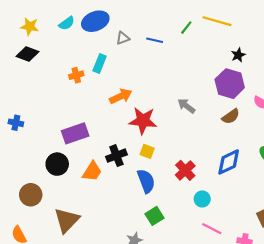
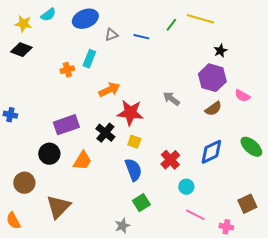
cyan semicircle: (67, 23) -> (48, 15), moved
black cross: (116, 156) -> (105, 133), moved, turned -30

